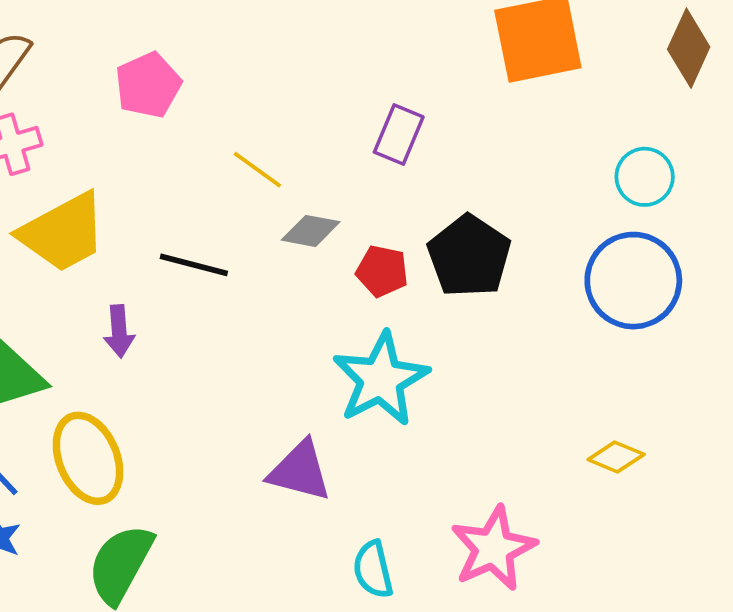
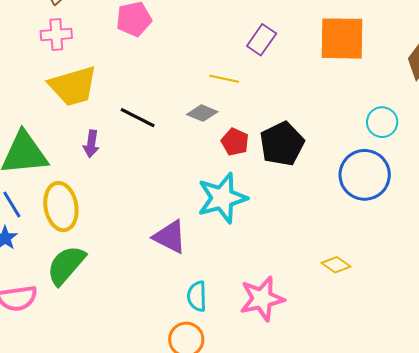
purple rectangle: (399, 134) -> (262, 40), moved
yellow line: (257, 170) -> (224, 79), moved, turned -36

